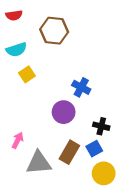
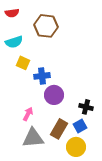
yellow square: (27, 74) -> (23, 63), turned -32
blue cross: (81, 87) -> (42, 76), moved, turned -35
pink arrow: (18, 140) -> (28, 114), moved
yellow circle: (104, 173) -> (76, 147), moved

